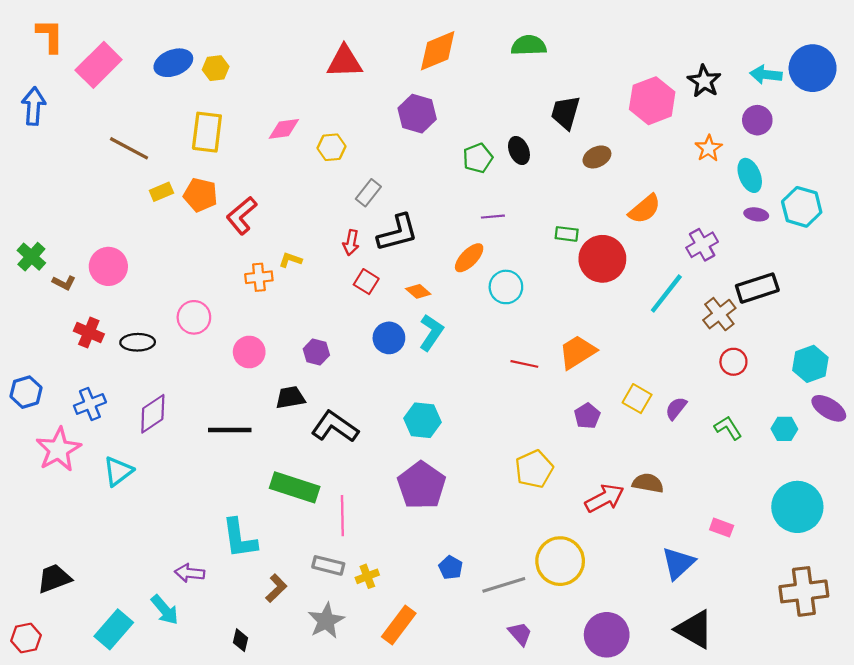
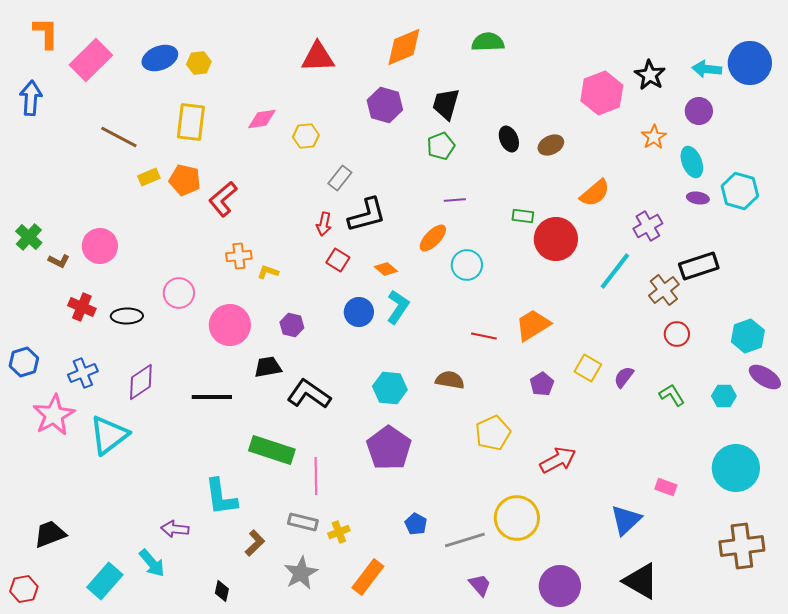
black trapezoid: (566, 113) -> (446, 104), moved
black ellipse: (519, 150) -> (509, 139), moved
yellow L-shape: (290, 260) -> (268, 272), moved
pink circle: (249, 352) -> (230, 325), size x1.4
cyan triangle: (118, 471) -> (109, 435), size x1.4
brown semicircle: (648, 483) -> (450, 380), moved

